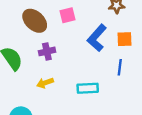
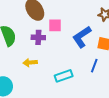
pink square: (68, 15) -> (55, 25), moved
cyan rectangle: (88, 88) -> (64, 76), turned -30

